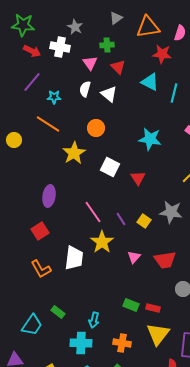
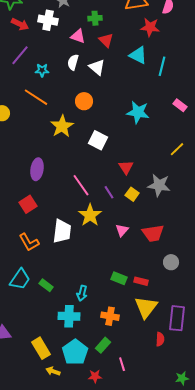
pink triangle: (90, 63) -> (78, 36), turned -35
red triangle: (138, 178) -> (126, 167), moved
cyan trapezoid: (32, 325) -> (20, 279), moved

